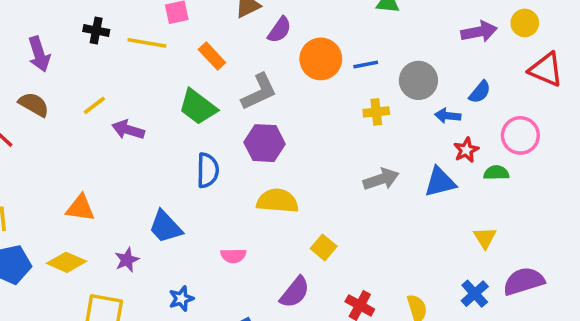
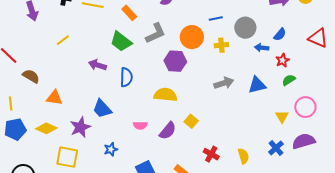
orange circle: (321, 59) -> (192, 37), moved
red triangle: (546, 69) -> (318, 38), moved
brown semicircle: (34, 104) -> (31, 76), moved
purple arrow: (128, 130) -> (97, 65), moved
pink circle: (520, 135) -> (305, 107), moved
purple hexagon: (264, 143) -> (175, 61), moved
red star: (466, 150) -> (282, 60), moved
green semicircle: (496, 173) -> (289, 80), turned -32
purple star: (127, 260) -> (80, 127), size x1.5
purple semicircle: (295, 292) -> (168, 131), moved

